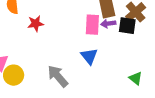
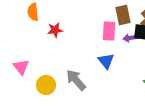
purple arrow: (108, 24) -> (130, 38), moved
yellow circle: (14, 75) -> (46, 85), moved

